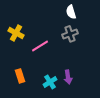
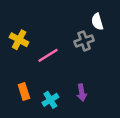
white semicircle: (71, 12) -> (97, 22), moved
cyan cross: (50, 82) -> (50, 100), moved

